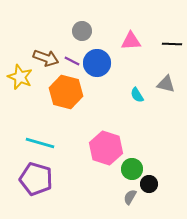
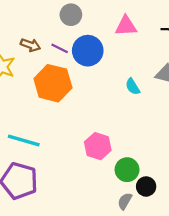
brown arrow: (46, 58) -> (30, 45), size x0.7
pink hexagon: (106, 148) -> (98, 146), size x0.7

